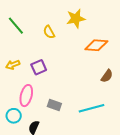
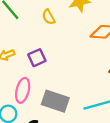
gray rectangle: (54, 105) -> (55, 101), size x1.6

